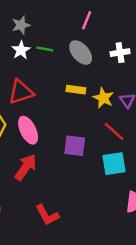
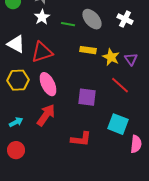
green line: (45, 49) -> (68, 24), moved
white cross: (120, 53) -> (125, 19), turned 35
cyan square: (114, 164) -> (118, 124), moved, turned 30
red L-shape: (47, 215) -> (81, 139), moved, turned -55

